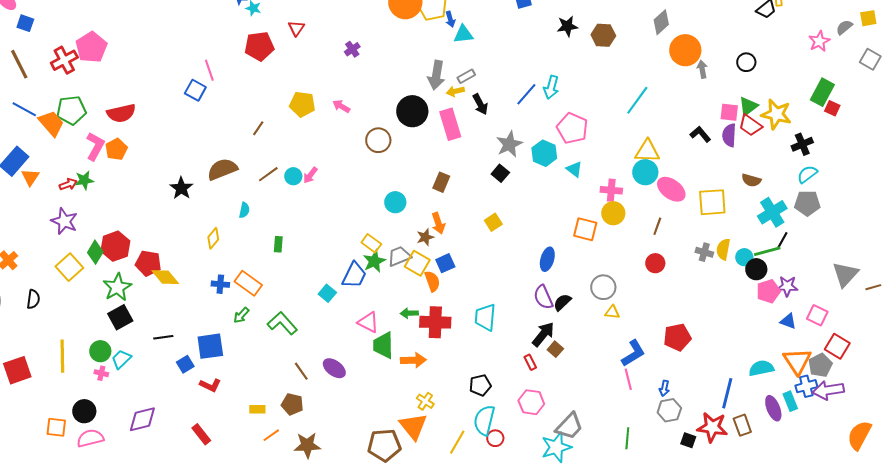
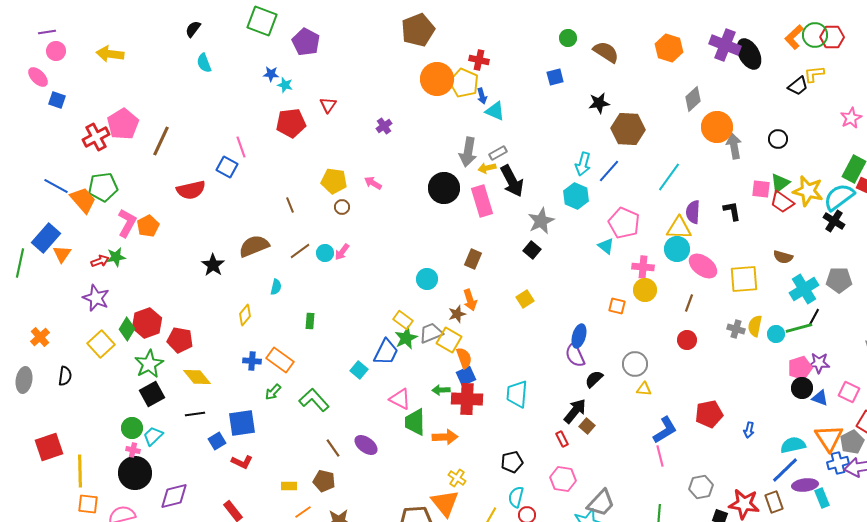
cyan triangle: (463, 34) -> (495, 111), turned 30
brown hexagon: (603, 35) -> (628, 129), moved, size x1.4
brown line: (19, 64) -> (161, 141), moved, turned 52
gray arrow: (702, 69) -> (734, 146), size x1.4
blue line: (526, 94) -> (609, 171), moved
black arrow: (480, 104) -> (512, 181), size x1.5
red semicircle: (121, 113) -> (191, 190), moved
brown line: (258, 128) -> (290, 205), turned -56
pink pentagon: (572, 128) -> (624, 223), moved
black L-shape: (700, 134) -> (732, 211), turned 30
purple semicircle: (729, 135) -> (693, 212), moved
brown circle: (378, 140) -> (342, 207), moved, size x0.6
black cross: (802, 144) -> (834, 221), turned -35
cyan hexagon: (544, 153) -> (576, 196), moved
cyan semicircle: (807, 174) -> (839, 197), moved, size x1.5
orange square: (585, 229) -> (617, 306), size x0.7
blue square: (445, 263) -> (466, 376), moved
black circle: (756, 269) -> (802, 388), moved
yellow diamond: (165, 277) -> (197, 377), moved
purple semicircle: (543, 297) -> (575, 355), moved
yellow line: (62, 356) -> (80, 471), moved
blue arrow: (664, 388) -> (749, 430), moved
blue line: (727, 393) -> (785, 470), moved, turned 32
cyan rectangle: (790, 401) -> (822, 498), moved
purple ellipse: (773, 408) -> (805, 485), turned -75
black circle: (84, 411) -> (135, 473), moved, size x1.4
cyan semicircle: (484, 420) -> (516, 497), size x0.7

